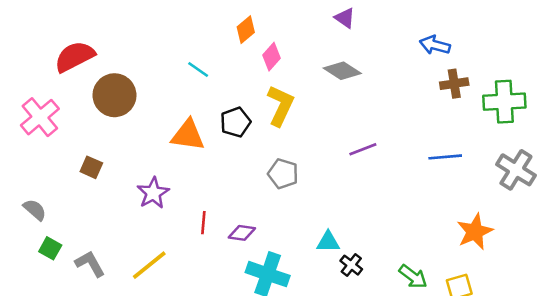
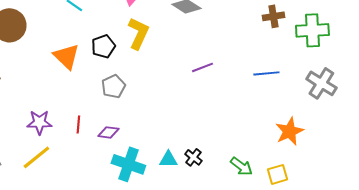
orange triangle: (188, 135) -> (66, 56), turned 36
gray pentagon: (283, 174) -> (113, 86), moved, turned 30
purple star: (153, 193) -> (39, 122), moved, turned 30
cyan triangle: (328, 242) -> (168, 159), moved

